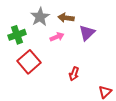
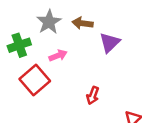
pink arrow: (57, 37) -> (58, 55), moved

